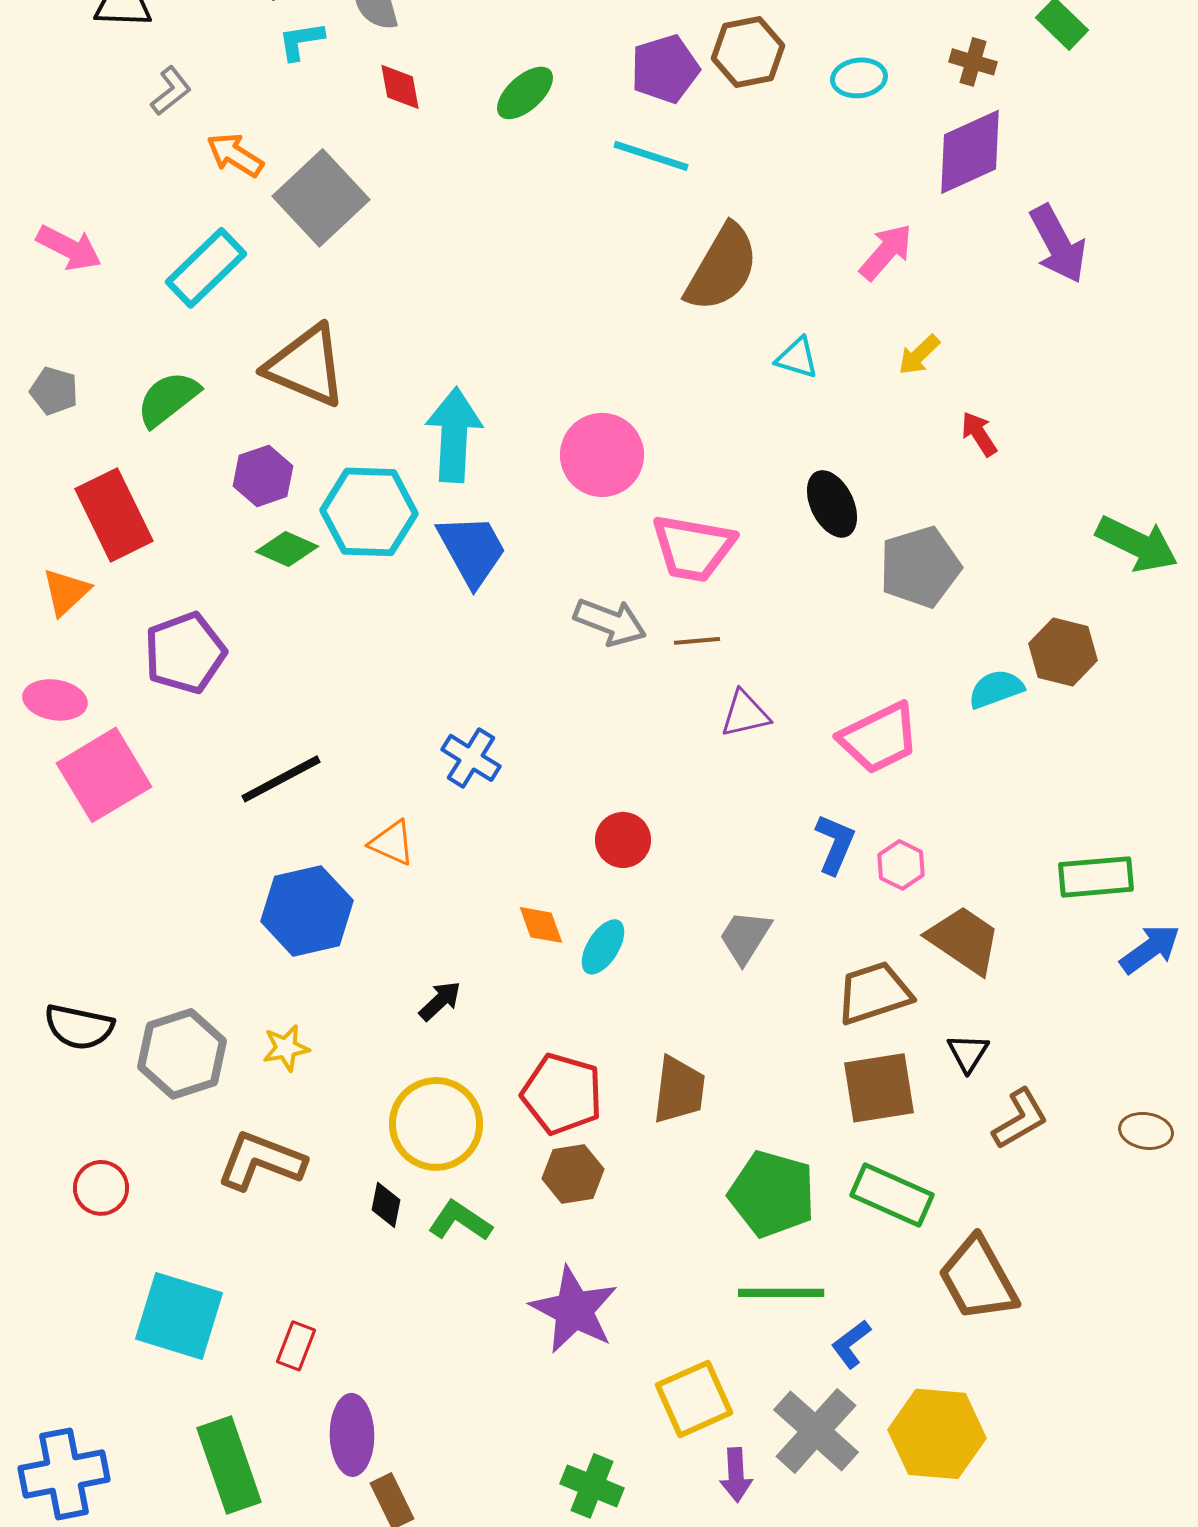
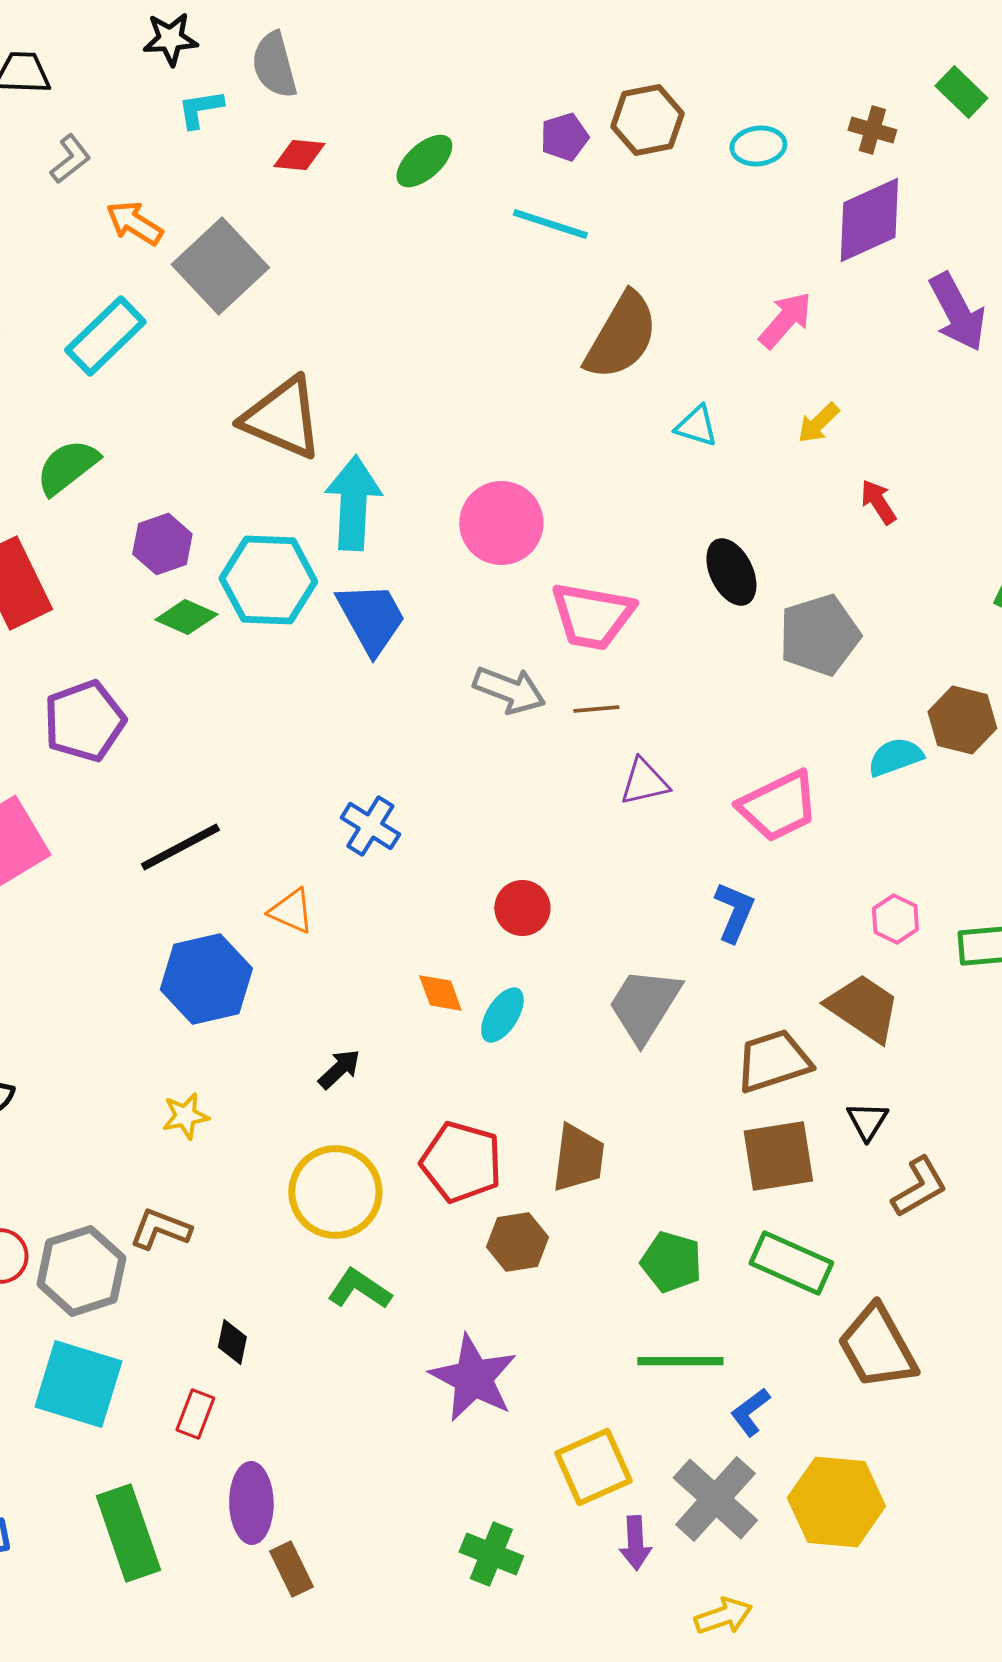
purple pentagon: (665, 69) -> (564, 137), size x0.7
red diamond: (400, 87) -> (299, 155), turned -74
brown triangle: (306, 366) -> (282, 418), moved
pink hexagon: (901, 865) -> (895, 919), moved
gray trapezoid: (745, 937) -> (644, 1005), size x1.4
gray hexagon: (182, 1054) -> (81, 1271), moved
brown L-shape: (261, 1161) -> (160, 1229), size x0.7
brown hexagon: (573, 1174) -> (517, 1242), moved
green pentagon: (772, 1194) -> (671, 1262), size x0.7
black diamond: (386, 1205) -> (232, 1342), moved

